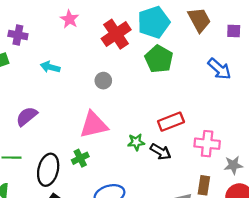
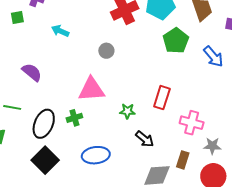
green pentagon: (159, 59) -> (176, 41), moved
purple semicircle: (27, 116) -> (32, 72), turned 70
red rectangle: (171, 122) -> (162, 98), turned -60
black arrow: (161, 152) -> (145, 139), moved

